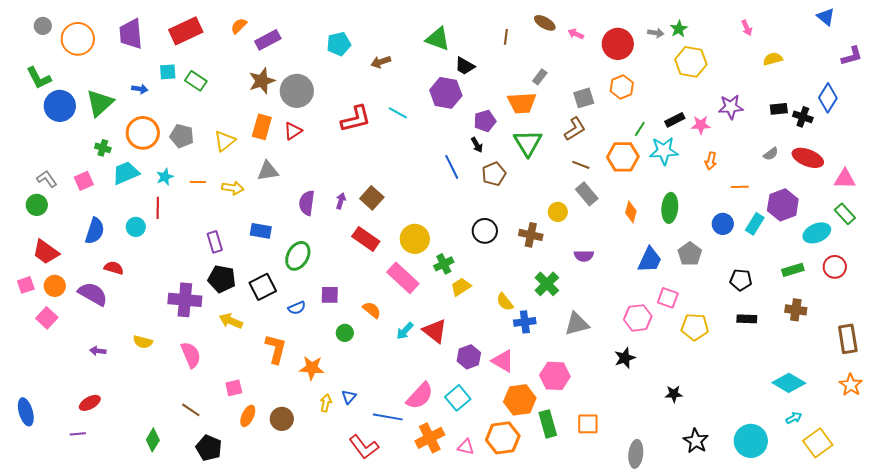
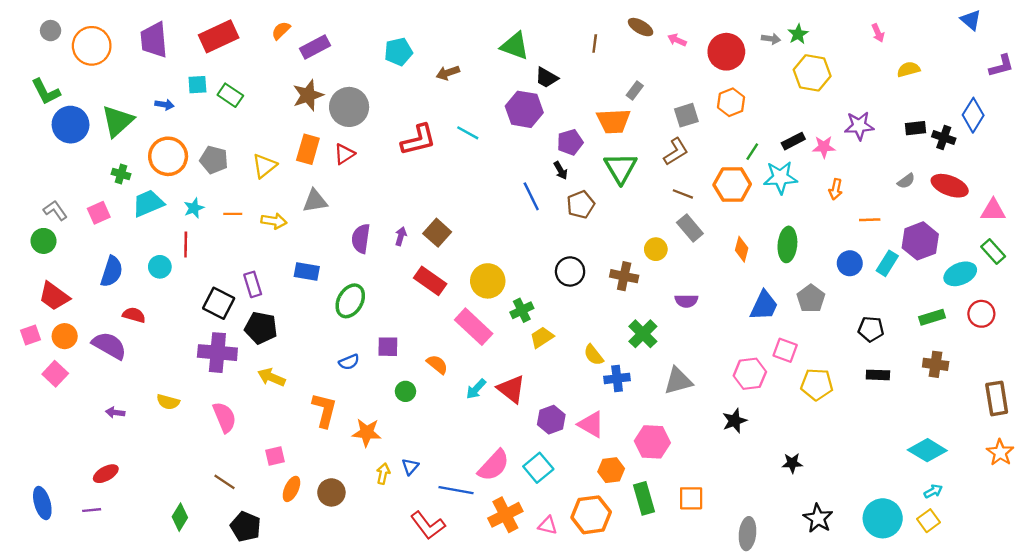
black square: (263, 287) -> (219, 303), moved, turned -36
orange hexagon: (520, 400) -> (611, 470), size x0.7
blue ellipse: (26, 412) -> (42, 503), moved
yellow square: (818, 443) -> (928, 521), moved, size x0.7

